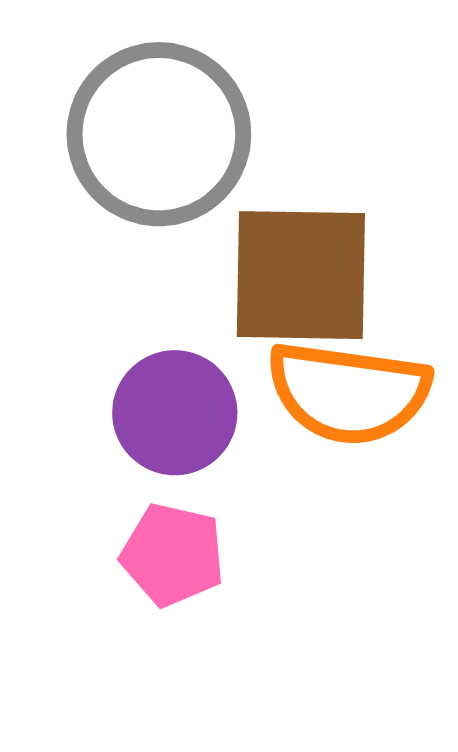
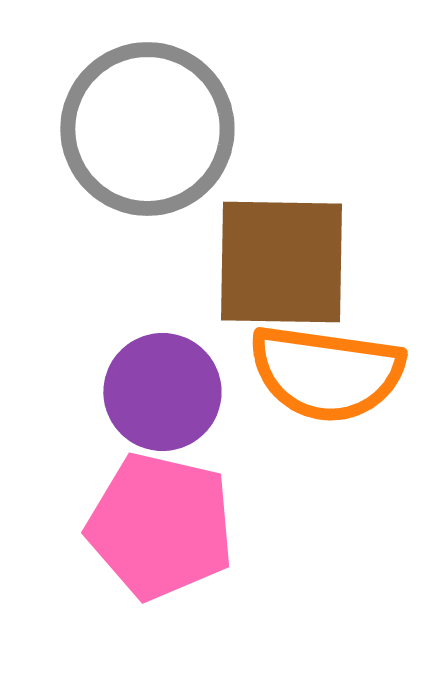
pink pentagon: (173, 555) -> (160, 526), size x1.5

